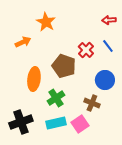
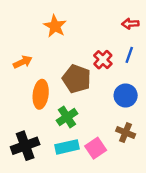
orange arrow: (23, 42) -> (23, 62), moved
blue line: (108, 46) -> (129, 55), turned 56
brown cross: (92, 103) -> (126, 133), moved

